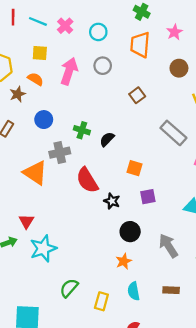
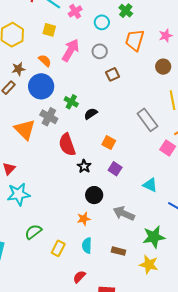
green cross: (142, 12) -> (126, 11), moved
orange semicircle: (35, 79) -> (45, 61), moved
brown star: (18, 94) -> (18, 69), moved
brown square: (137, 95) -> (113, 74), moved
blue circle: (44, 120) -> (41, 86), size x1.6
gray cross: (60, 153) -> (49, 117), turned 30
purple square: (148, 197) -> (115, 169), turned 32
gray arrow: (168, 246) -> (124, 213), turned -45

